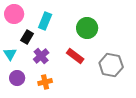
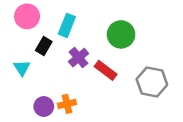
purple cross: (41, 56) -> (79, 58), moved
purple circle: (17, 78) -> (44, 106), moved

